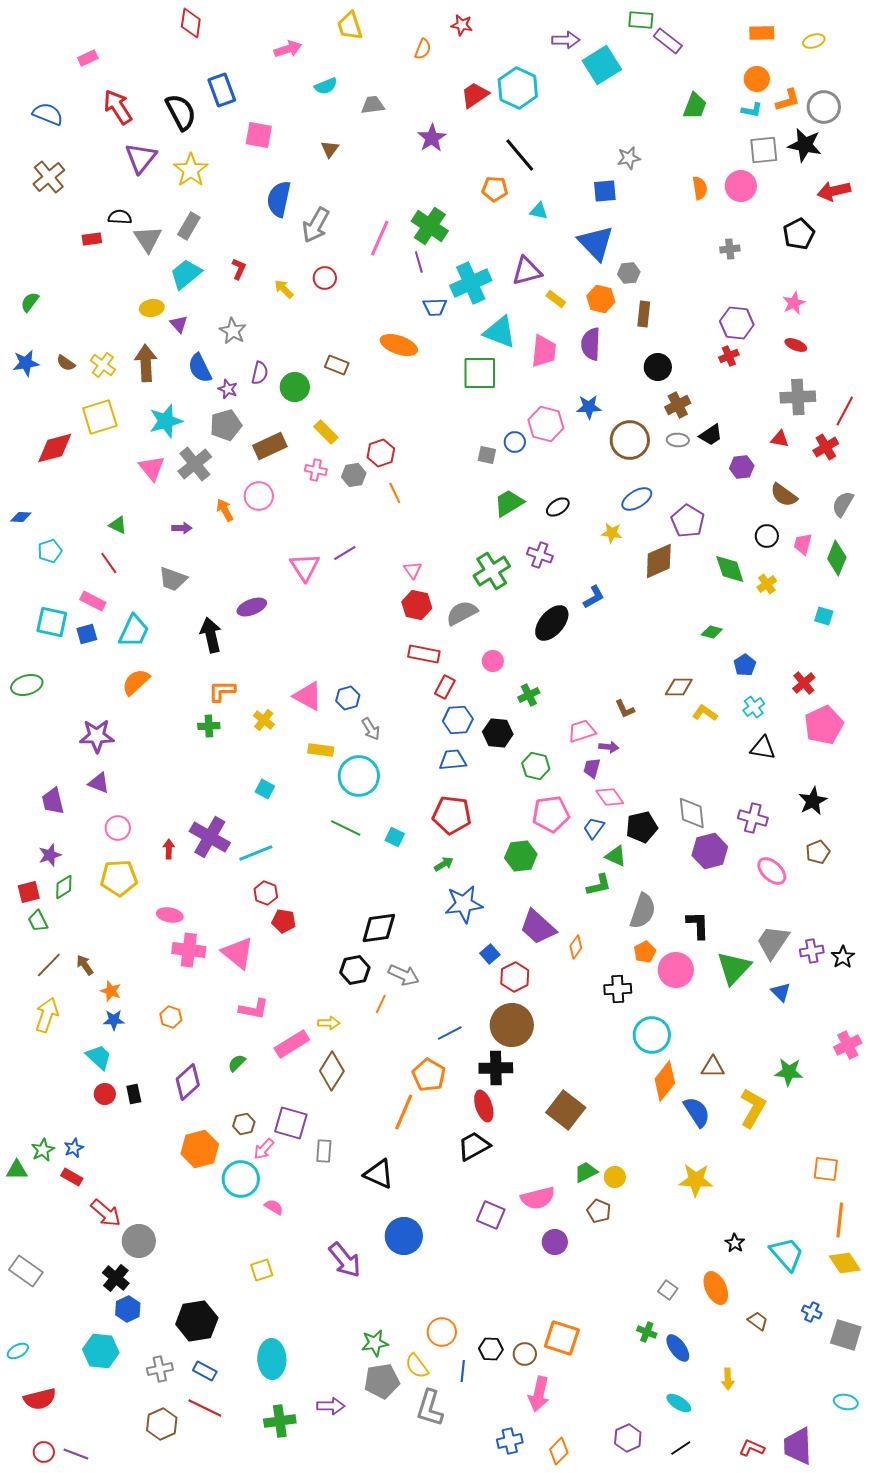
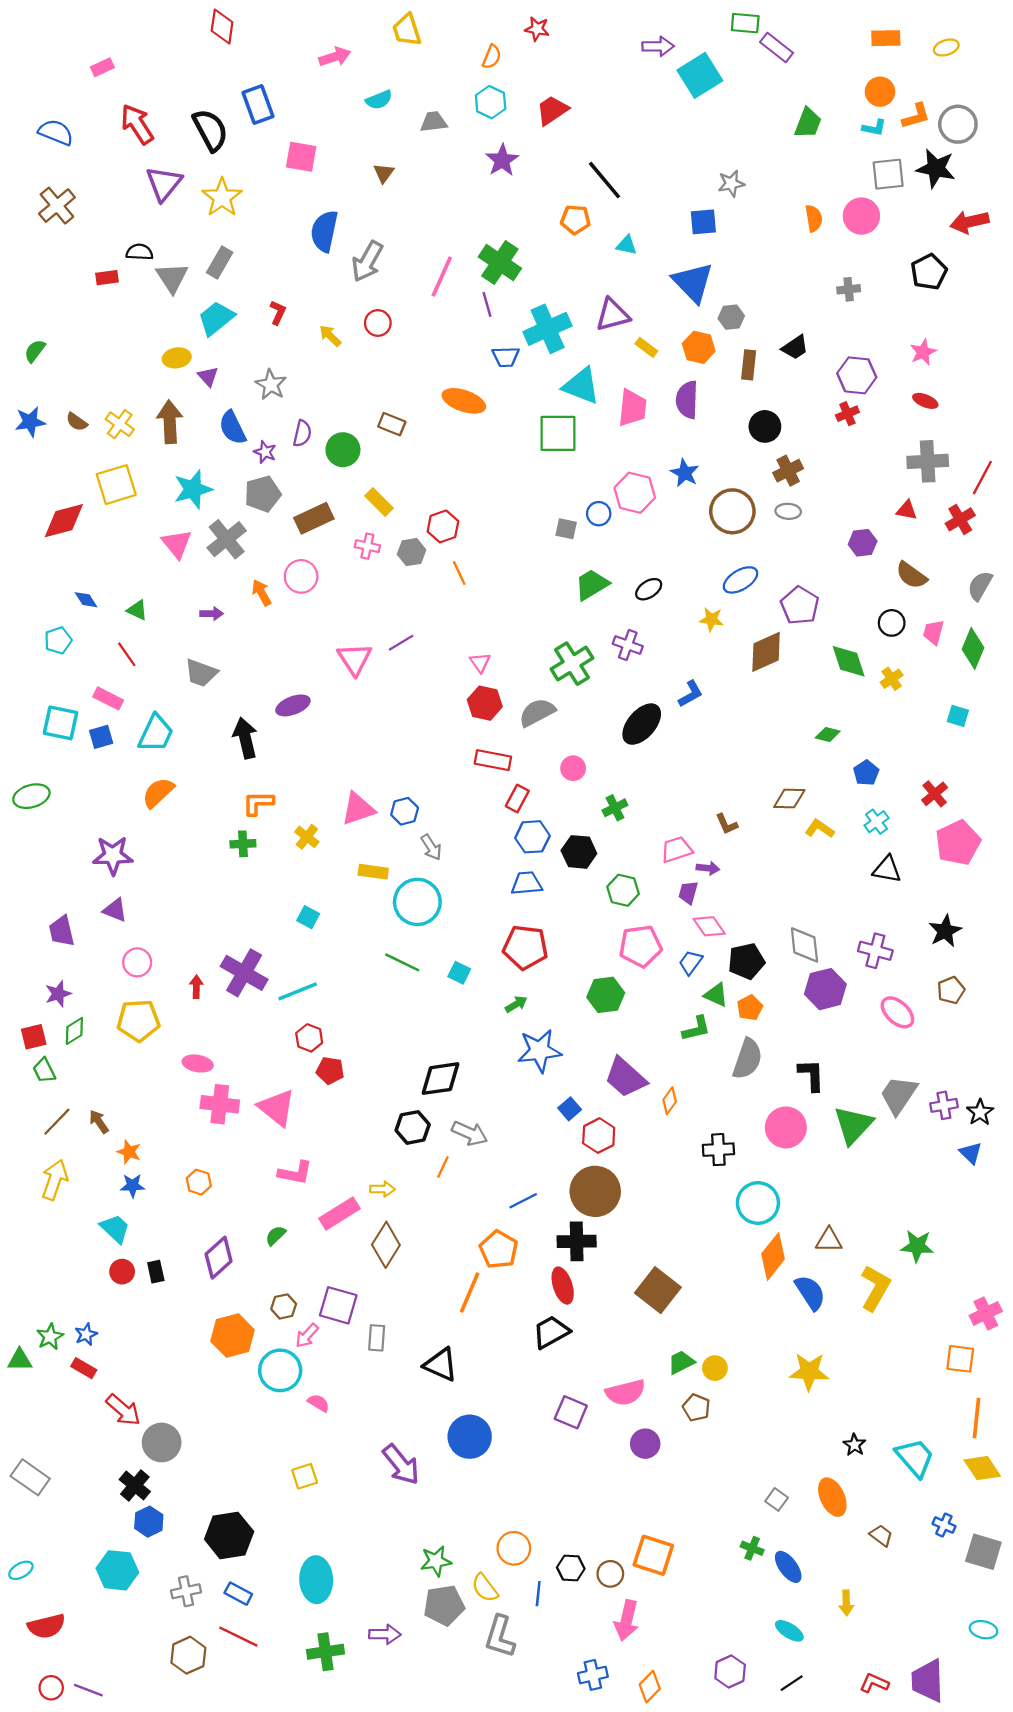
cyan hexagon: (518, 88) -> (491, 102), moved, size x0.7
blue star: (589, 407) -> (685, 473), turned 30
black trapezoid: (711, 435) -> (795, 347), moved
blue diamond: (21, 517) -> (86, 600), moved, turned 55
pink triangle: (308, 696) -> (358, 809), turned -48
orange pentagon: (645, 952) -> (750, 1008), moved
blue triangle: (781, 992) -> (971, 1153), moved
pink cross: (848, 1045) -> (986, 1313), moved

